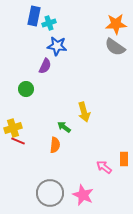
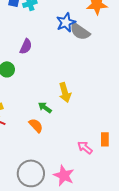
blue star: (57, 46) -> (66, 22), moved, turned -30
gray semicircle: (115, 47) -> (80, 31), moved
orange semicircle: (55, 145) -> (36, 125), turned -49

